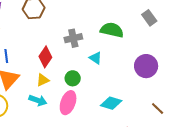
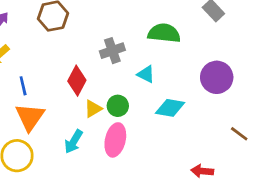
yellow triangle: (43, 80) -> (93, 109), moved
cyan arrow: (38, 100) -> (74, 142), turned 108
cyan diamond: (111, 103) -> (170, 108), moved

